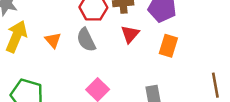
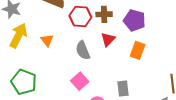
gray semicircle: (86, 40) -> (83, 50), moved

